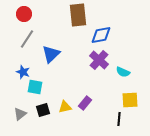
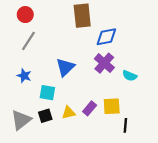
blue triangle: (51, 54) -> (65, 67), moved
cyan square: (35, 87) -> (47, 93), moved
yellow square: (130, 100) -> (112, 106), moved
gray triangle: (20, 114) -> (21, 120), size x1.5

